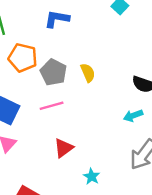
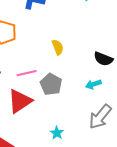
gray pentagon: (53, 72) -> (51, 84), moved
red triangle: (63, 148) -> (20, 101), moved, size x1.5

